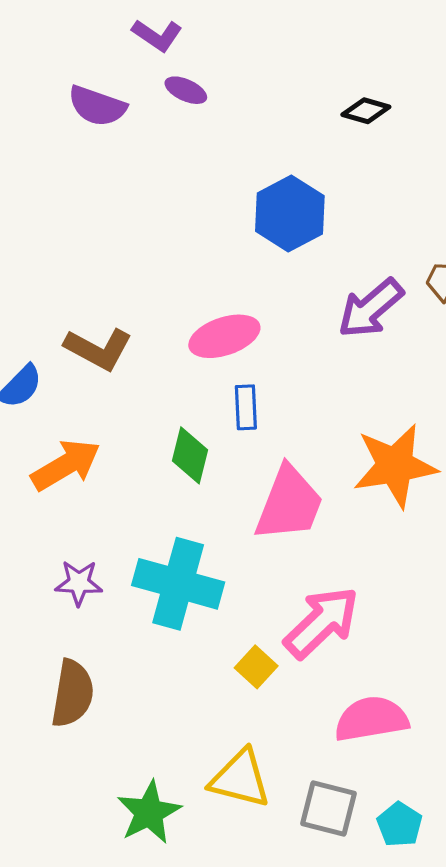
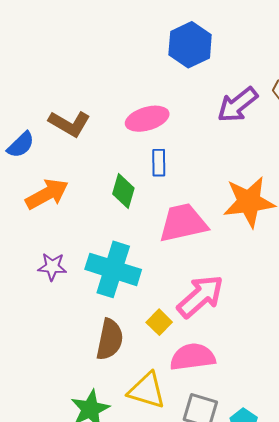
pink trapezoid: (289, 504) -> (183, 223), turned -126
brown semicircle: (73, 693) -> (110, 339), moved
pink semicircle: (371, 719) -> (193, 357), moved

